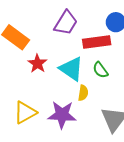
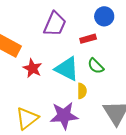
red rectangle: (97, 42) -> (88, 39), size x0.6

